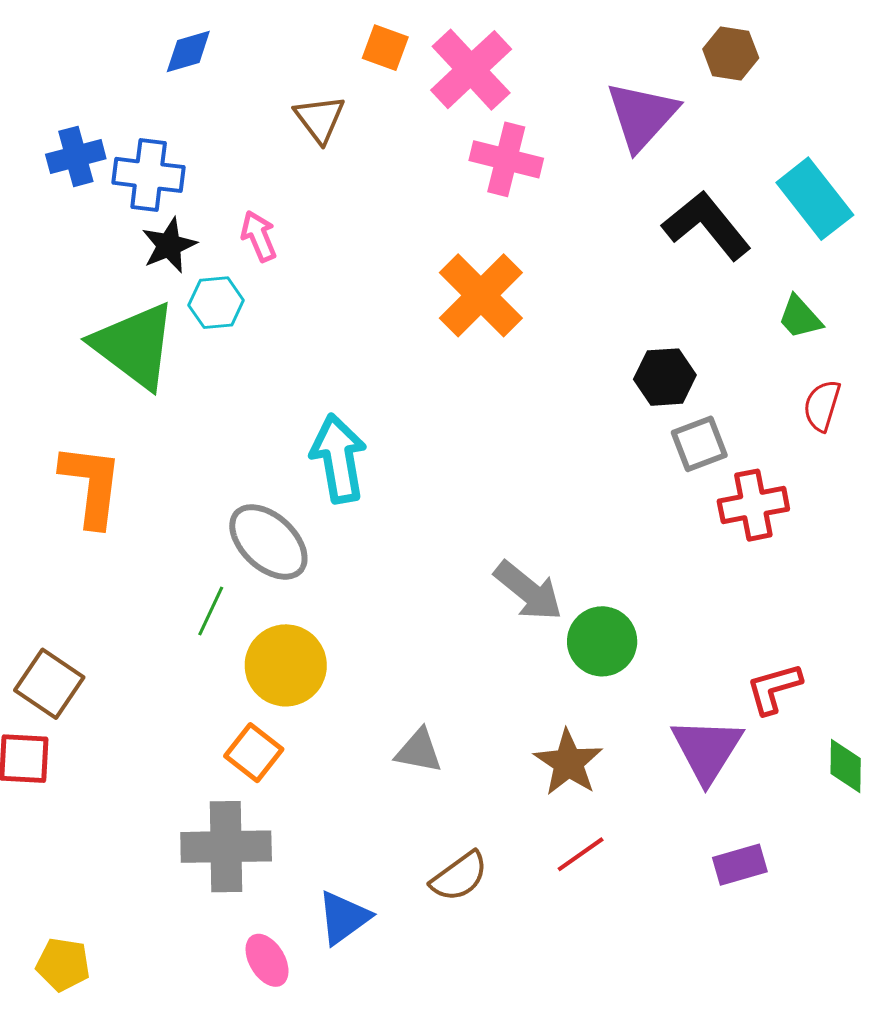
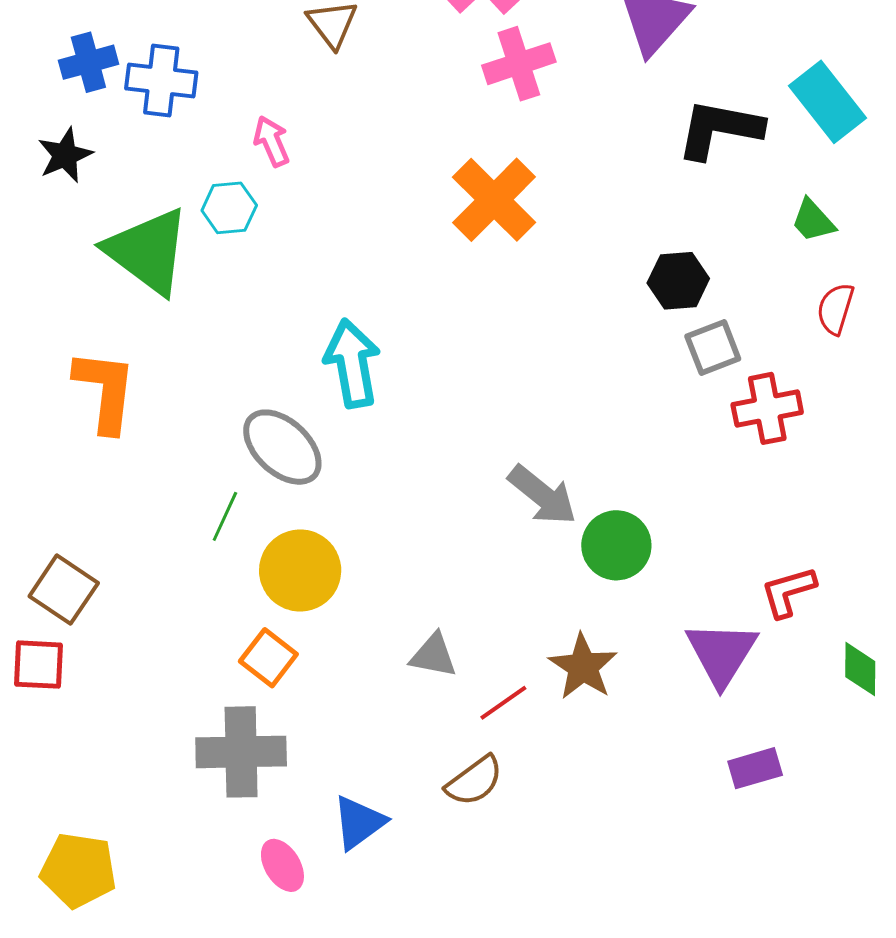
pink cross: (506, 159) -> (519, 64), turned -32
black L-shape: (707, 225) -> (719, 129), turned -40
black star: (169, 245) -> (65, 155), moved
red line: (581, 854) -> (503, 703), moved
yellow pentagon: (63, 964) -> (78, 870), size x1.4

